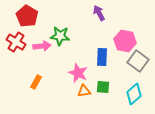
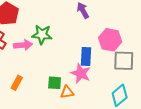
gray square: (138, 61) -> (124, 61), turned -35
pink star: (78, 73) -> (81, 73), moved
green square: (103, 87) -> (55, 83), moved

